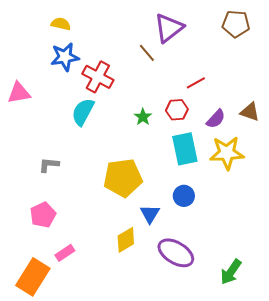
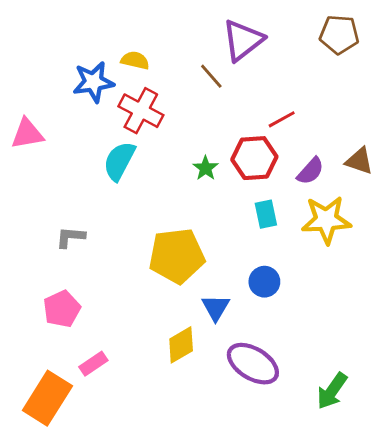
yellow semicircle: (61, 24) -> (135, 60), moved
red hexagon: (177, 110) -> (254, 158), size x1.4
cyan rectangle: (185, 149) -> (266, 214), size x0.6

